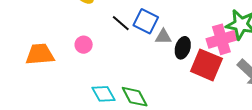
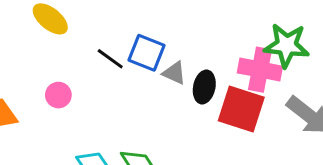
gray triangle: (163, 37) -> (174, 73), turned 30
pink cross: (221, 39) -> (260, 70), turned 32

